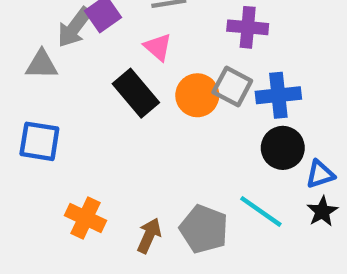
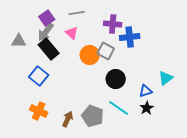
gray arrow: (75, 27) -> (46, 32), moved
black rectangle: (136, 93) -> (49, 49), moved
blue cross: (278, 95) -> (130, 37), moved
blue square: (39, 141) -> (39, 76), moved, turned 30
black circle: (283, 148) -> (116, 79), moved

